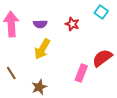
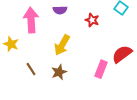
purple semicircle: (40, 24) -> (60, 10), moved
brown star: (39, 87) -> (59, 72), moved

